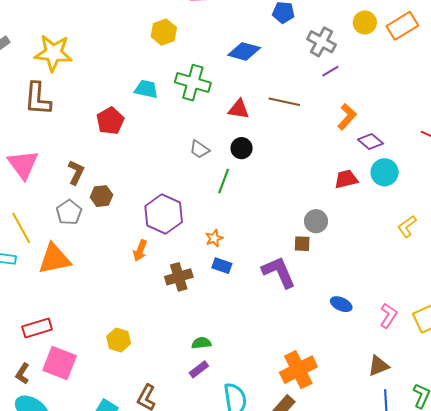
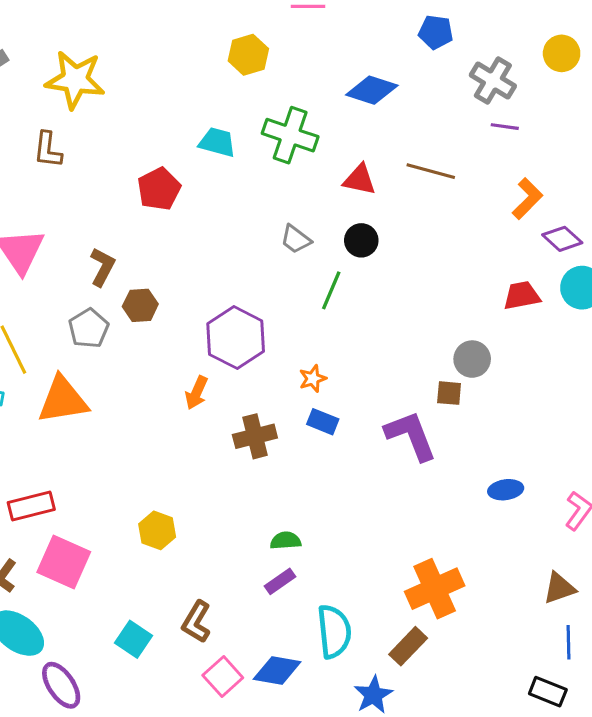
purple line: (330, 71) -> (505, 127), turned 36
brown L-shape: (38, 99) -> (48, 150), size x0.7
blue ellipse: (341, 304) -> (506, 490), turned -35

